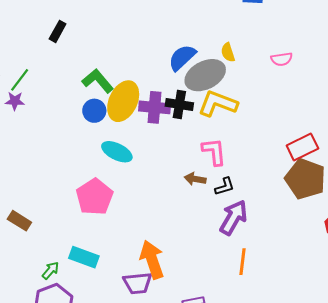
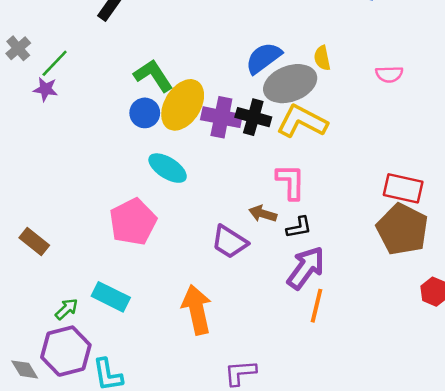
red rectangle: (302, 147) -> (403, 188), turned 32
orange line: (242, 262) -> (316, 306), moved
purple trapezoid: (137, 283) -> (229, 242), moved, turned 32

